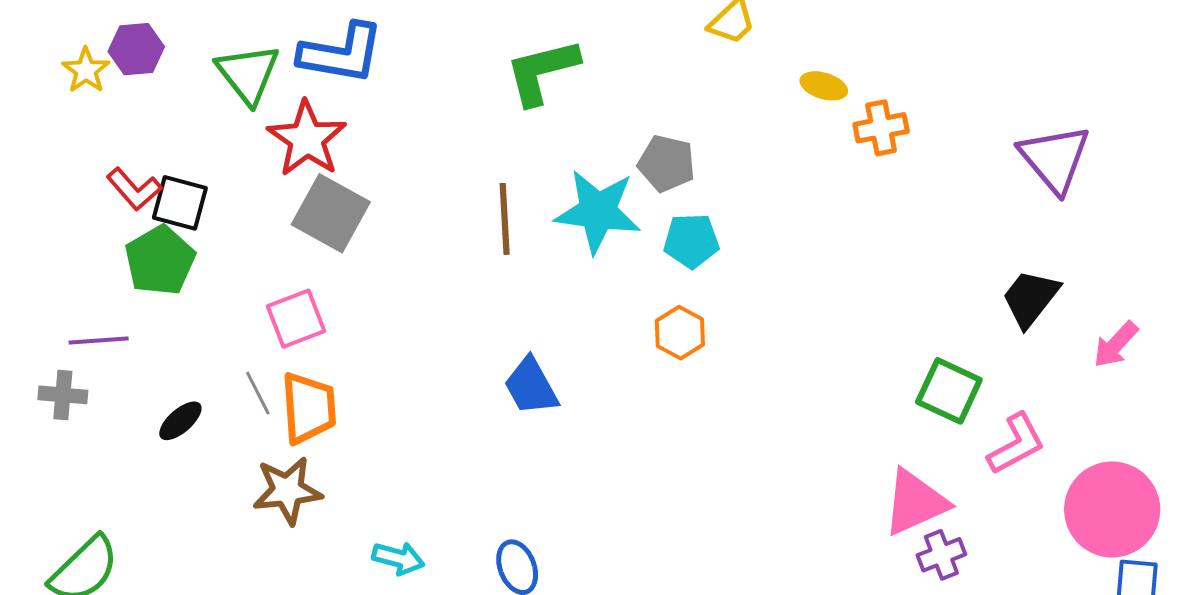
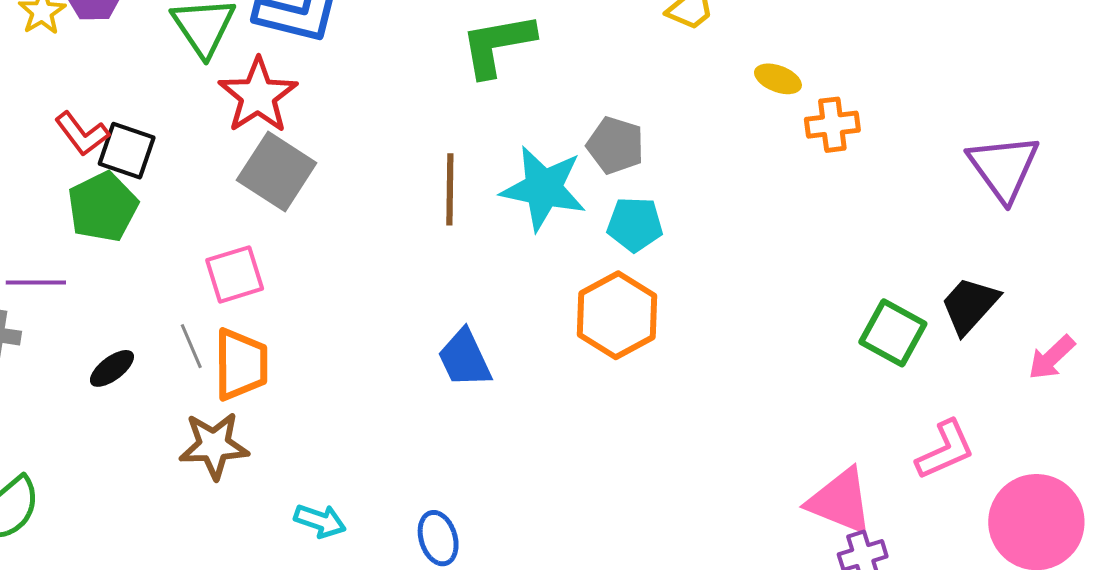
orange hexagon: (680, 333) -> (617, 315), size x1.6
green square: (949, 391) -> (893, 333), moved
pink triangle: (915, 502) -> (840, 501), turned 42

